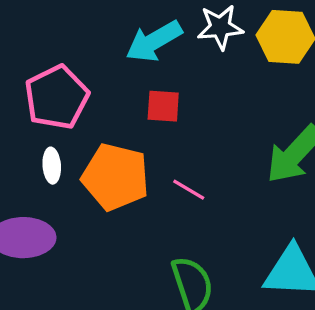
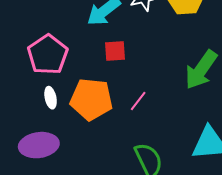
pink line: (189, 190) -> (138, 101), turned -75

